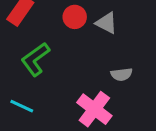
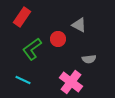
red circle: (75, 17) -> (58, 39), moved

